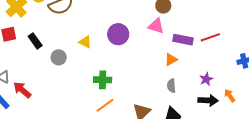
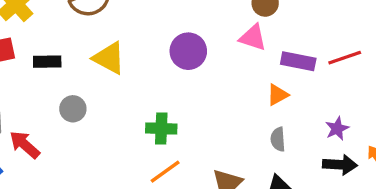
black rectangle: (35, 41) -> (47, 62), turned -56
yellow triangle: (85, 42) -> (109, 58), moved, size x1.5
gray circle: (59, 57) -> (73, 109), moved

